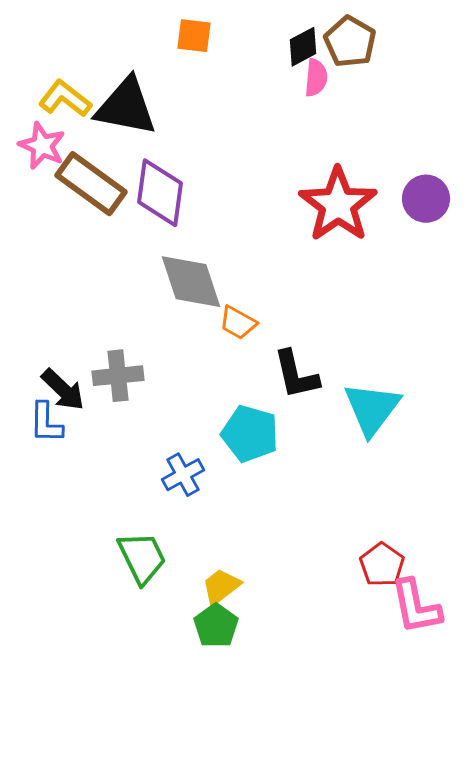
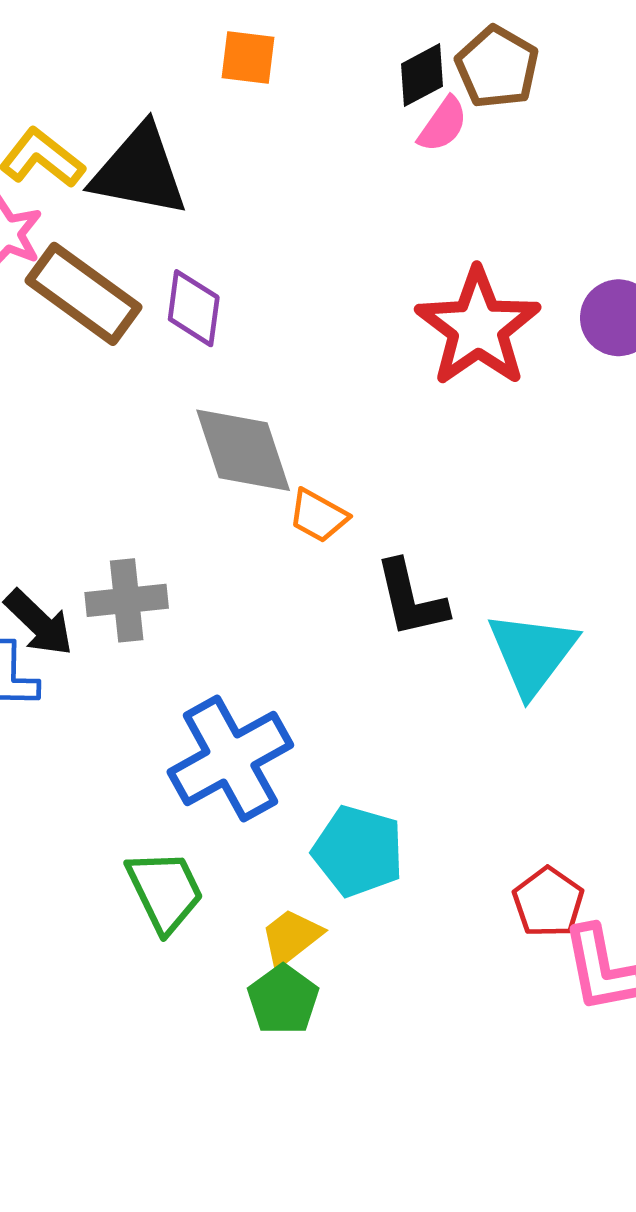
pink semicircle: (316, 78) -> (443, 125), turned 30
purple diamond: (160, 193) -> (194, 308), size x0.7
cyan pentagon: (250, 434) -> (358, 851), moved
blue cross: (183, 475) -> (230, 758), size x1.8

